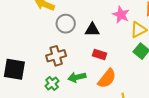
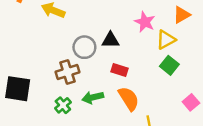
gray circle: (66, 24) -> (84, 47), moved
orange semicircle: (107, 78) -> (129, 99), turned -70

